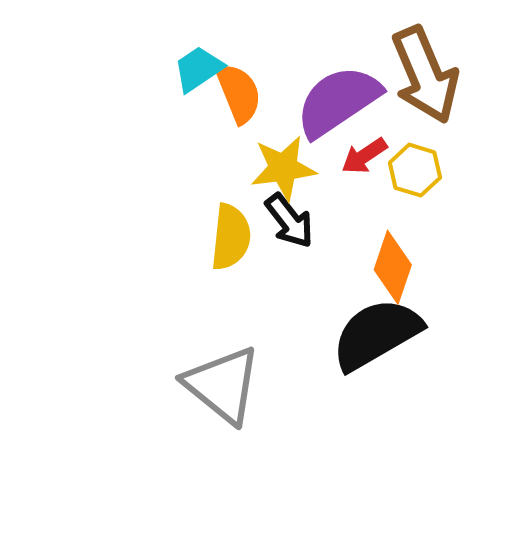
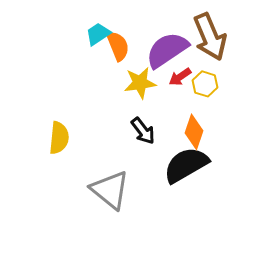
black arrow: (289, 221) -> (143, 131), moved
yellow semicircle: (231, 237) -> (59, 138), moved

